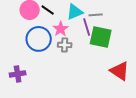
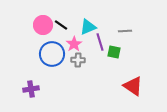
gray line: (96, 15) -> (125, 31), moved
green square: (101, 37) -> (114, 52), size x0.6

